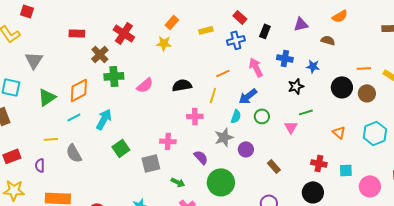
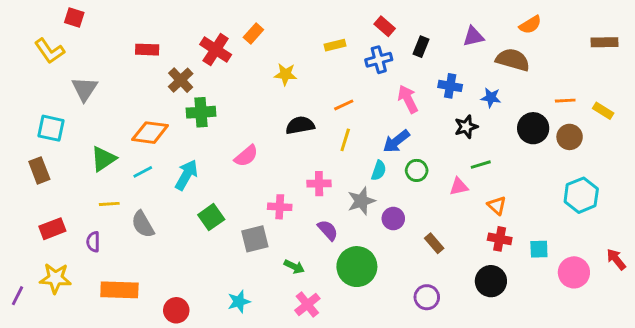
orange rectangle: (172, 22) -> (253, 34), moved
brown semicircle: (328, 40) -> (513, 60), size x1.6
yellow star: (164, 43) -> (286, 74), moved
orange line: (223, 73) -> (344, 105), moved
pink semicircle: (145, 85) -> (246, 156), moved
orange diamond: (79, 90) -> (150, 133), turned 35
green triangle: (47, 97) -> (103, 159), moved
pink cross: (195, 116) -> (319, 184), moved
pink triangle: (291, 127) -> (459, 186), turned 48
orange triangle: (339, 132) -> (497, 205), moved

